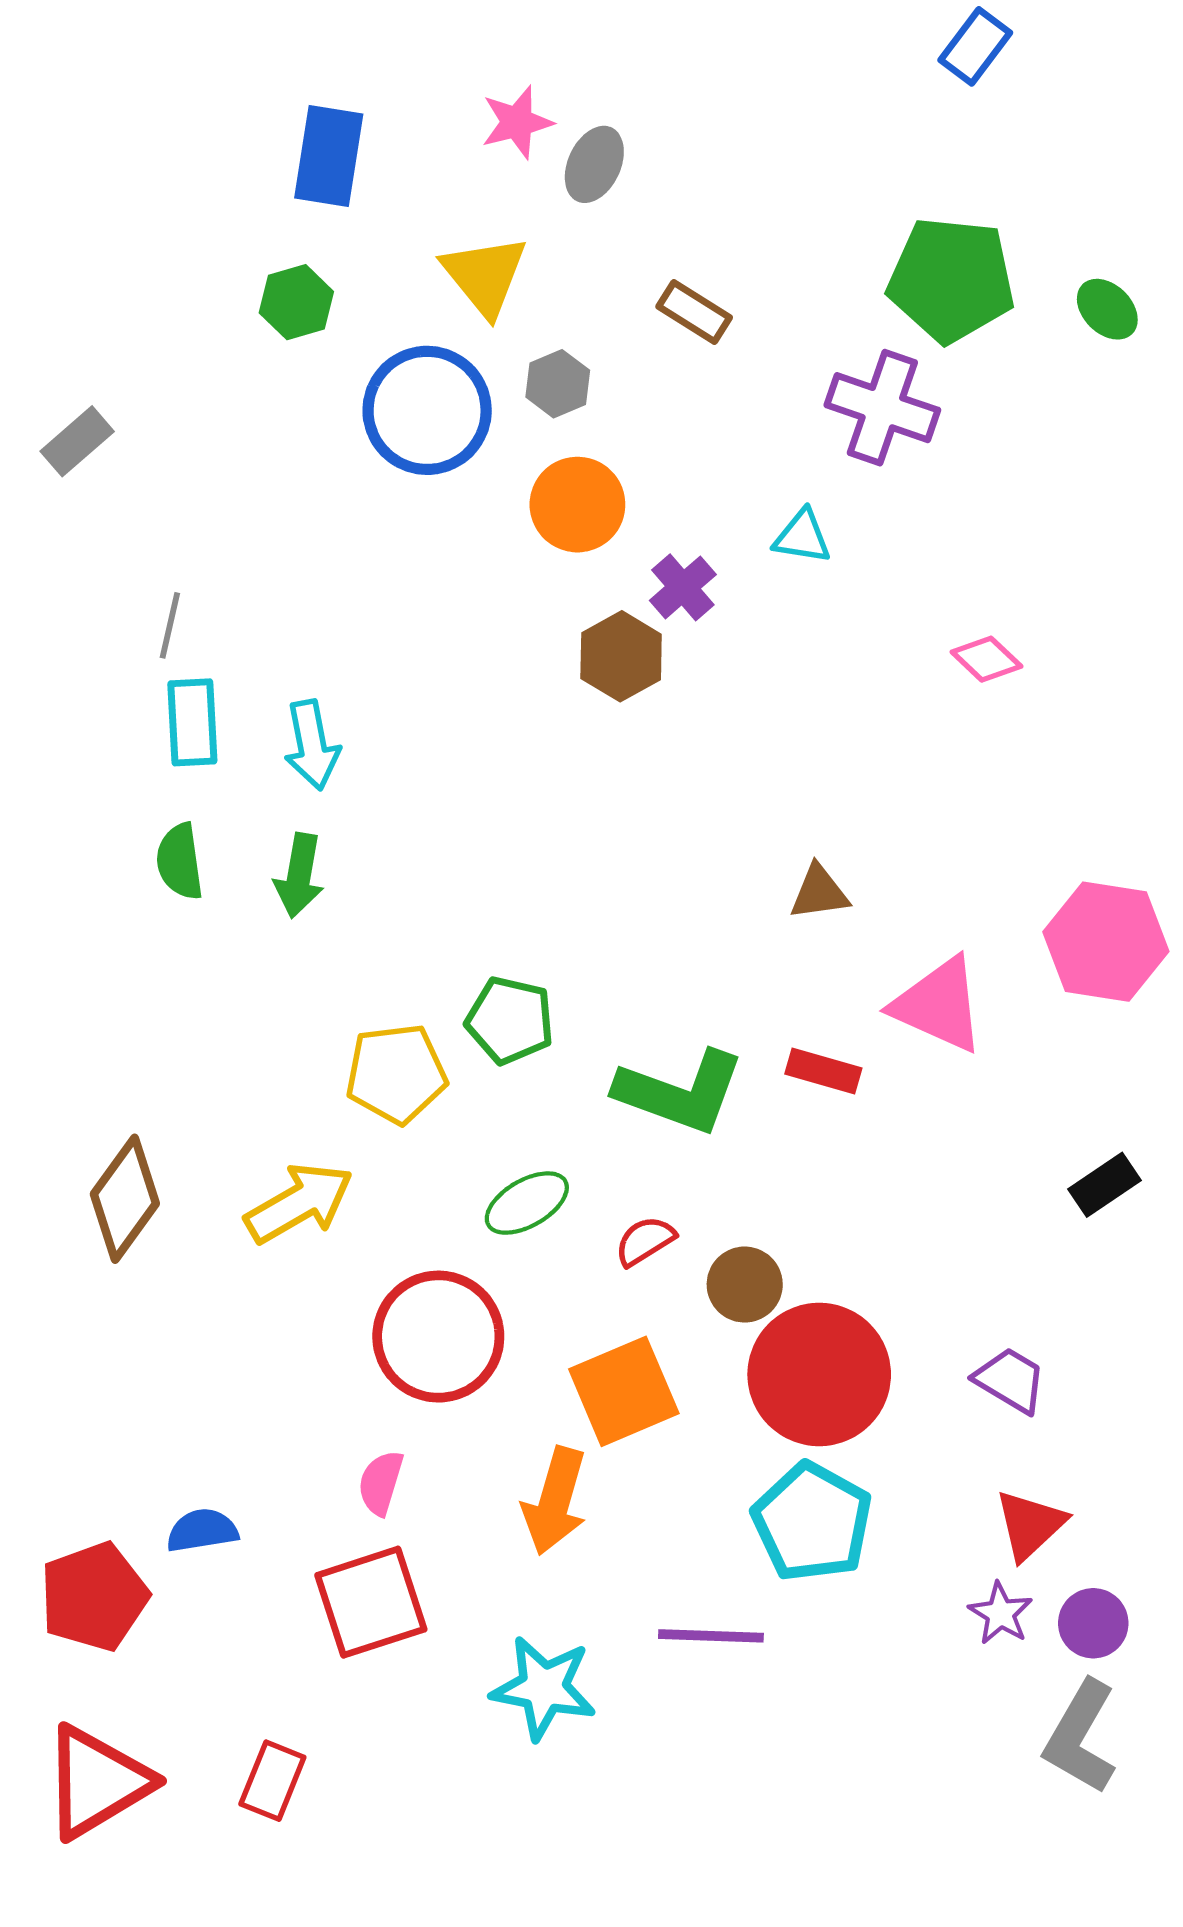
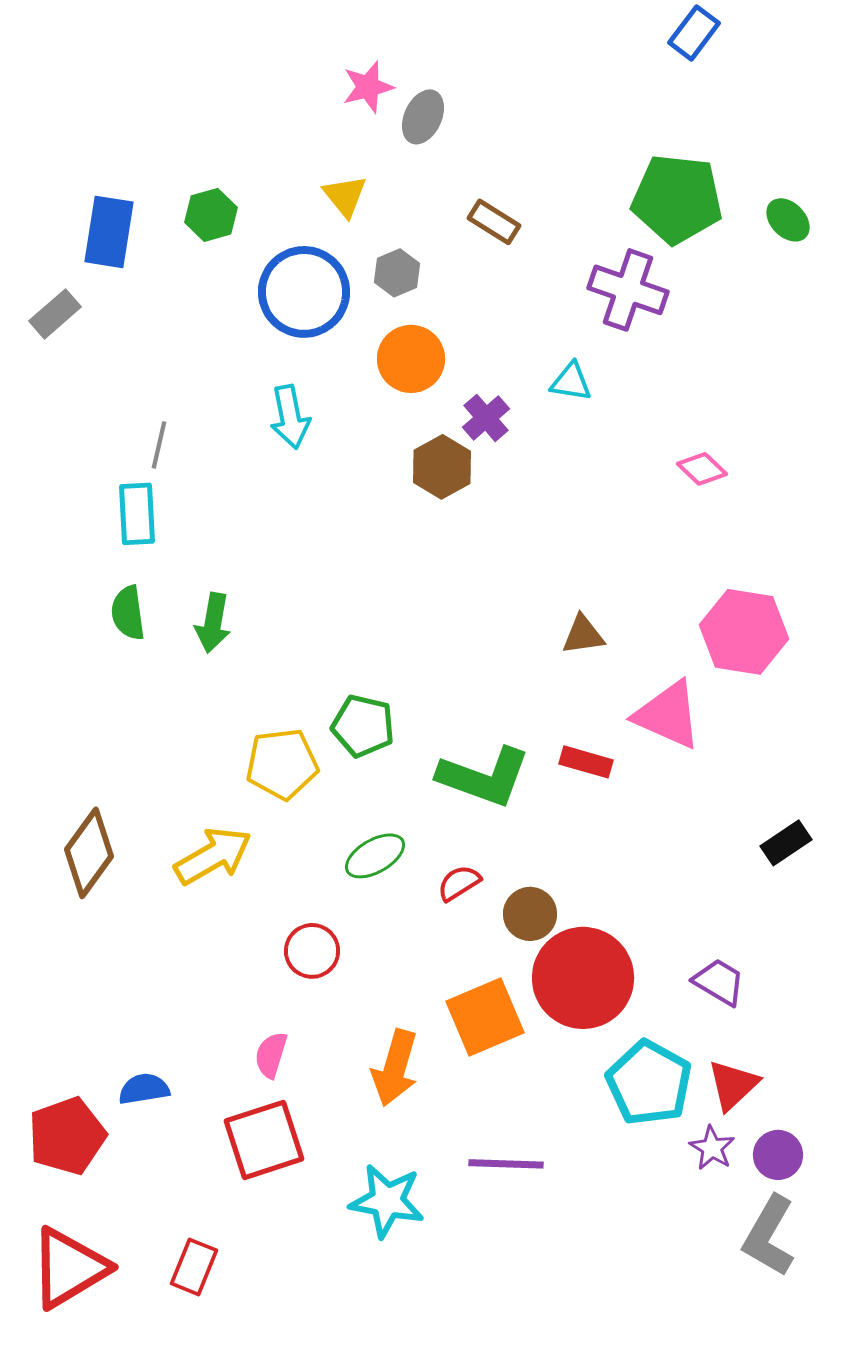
blue rectangle: (329, 156) -> (109, 232), moved
yellow triangle: (485, 275) -> (345, 196), size x0.7
gray line: (170, 625) -> (159, 445), moved
cyan arrow: (312, 745) -> (290, 417), moved
pink hexagon: (1106, 942) -> (744, 632), moved
red circle: (438, 1337) -> (312, 951), size x0.6
orange square: (624, 1391) -> (485, 1017), moved
cyan pentagon: (812, 1522) -> (649, 1083), moved

